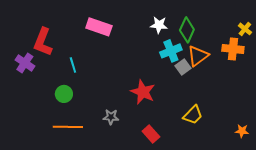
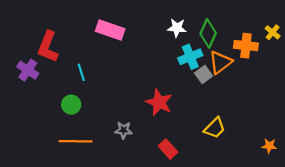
orange cross: (233, 49) -> (246, 46), moved

